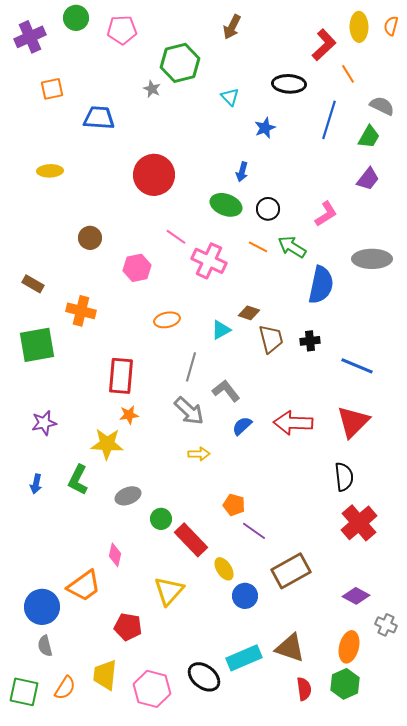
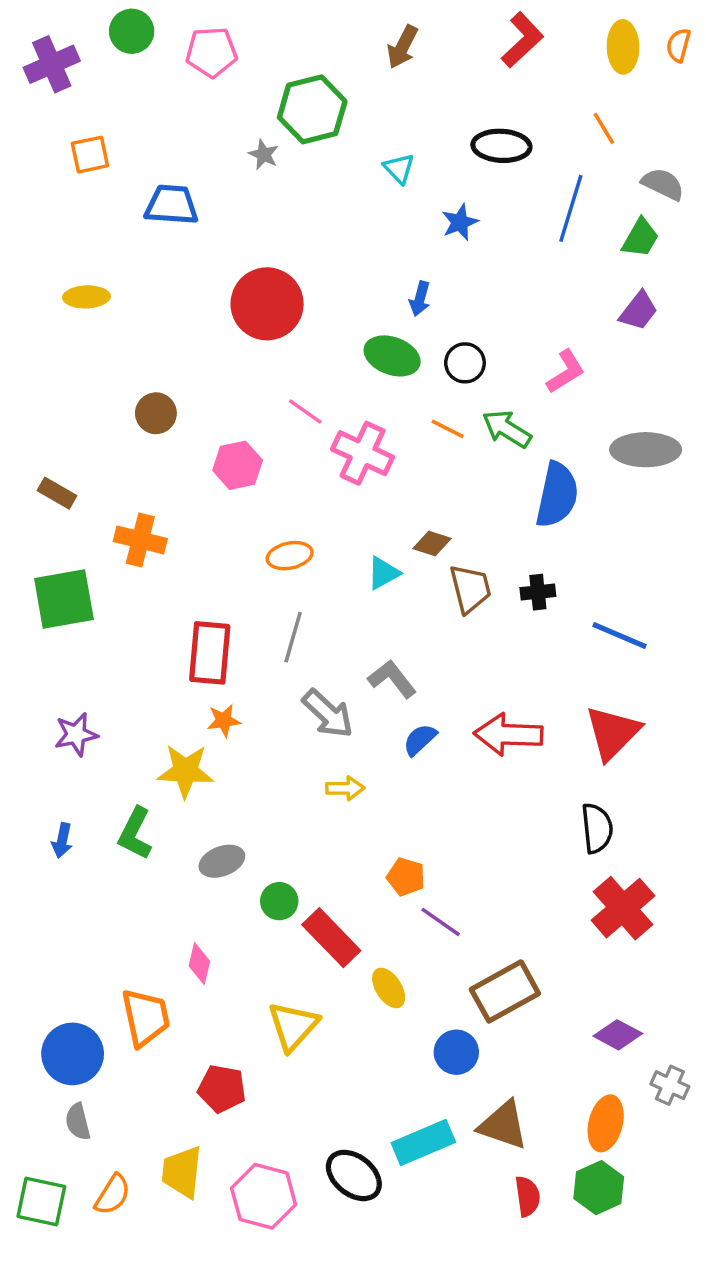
red L-shape: (324, 45) -> (522, 40), moved
gray line: (191, 367) -> (293, 637), moved
orange trapezoid: (84, 586) -> (146, 1017), turned -66
blue circle: (245, 596) -> (456, 1052), moved

